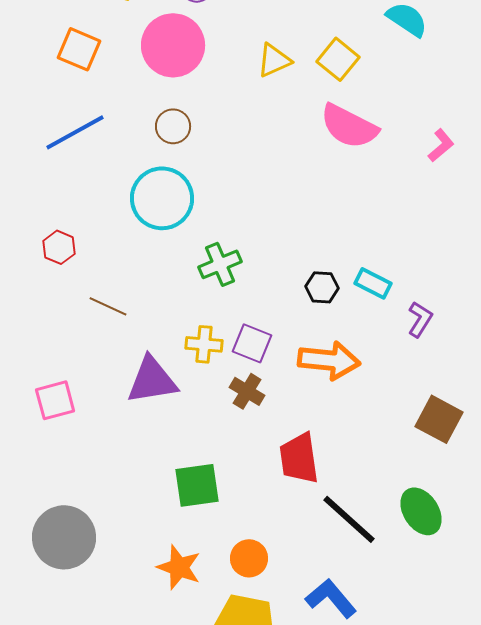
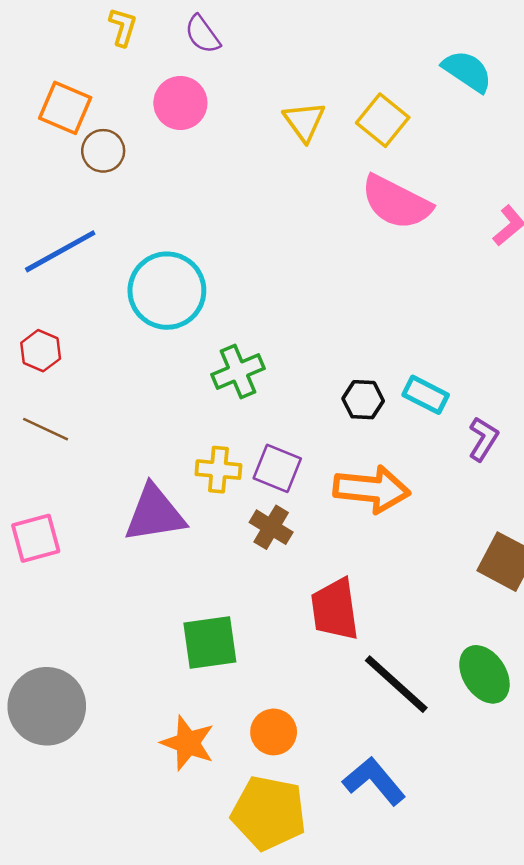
pink circle: (173, 45) -> (180, 103), size x0.7
yellow triangle: (274, 60) -> (304, 121), turned -42
brown circle: (173, 126) -> (103, 151), moved
blue line: (75, 132) -> (60, 251), moved
brown line: (108, 306) -> (46, 429), moved

